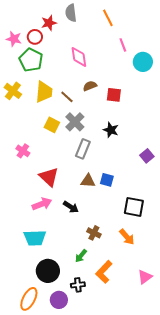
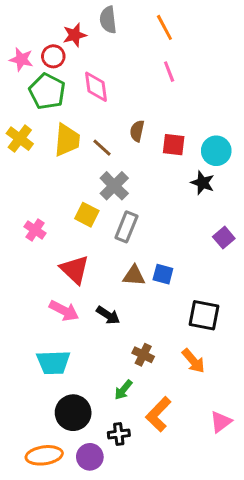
pink line: (123, 45) -> (169, 72), moved
pink diamond: (79, 57) -> (96, 87), moved
cyan circle: (143, 62) -> (216, 151), moved
brown semicircle: (90, 86) -> (137, 131), turned -56
yellow square: (52, 125) -> (87, 215), moved
black star: (111, 130) -> (203, 183), moved
pink arrow: (42, 204) -> (64, 311), turned 48
orange ellipse: (29, 299) -> (44, 455), turned 55

